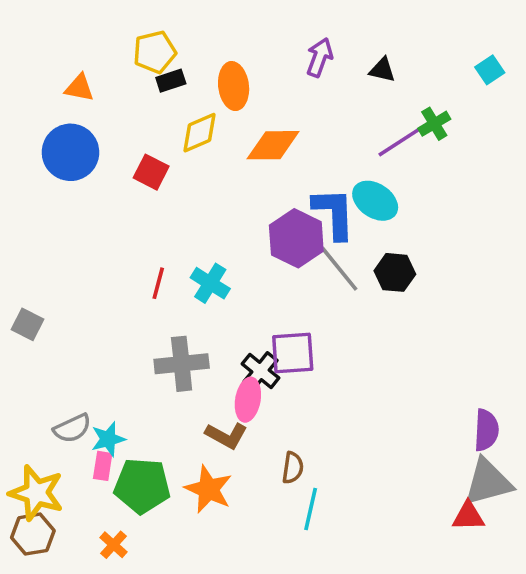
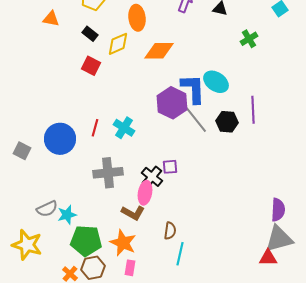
black rectangle: (171, 81) -> (90, 34), moved, turned 56
purple line: (400, 142) -> (253, 110), moved, turned -60
blue circle: (70, 152) -> (60, 139), moved
purple square: (293, 353) -> (170, 167), size x0.6
pink rectangle: (103, 466) -> (130, 268), moved
brown hexagon: (33, 534) -> (93, 268), moved

